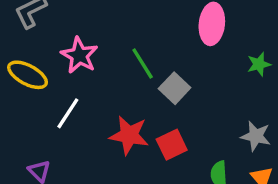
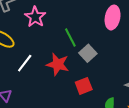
pink star: (79, 55) -> (35, 17), moved
red star: (129, 135) -> (58, 64), moved

